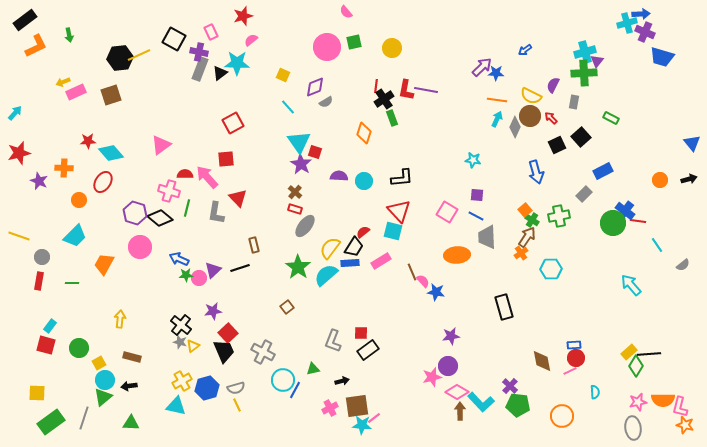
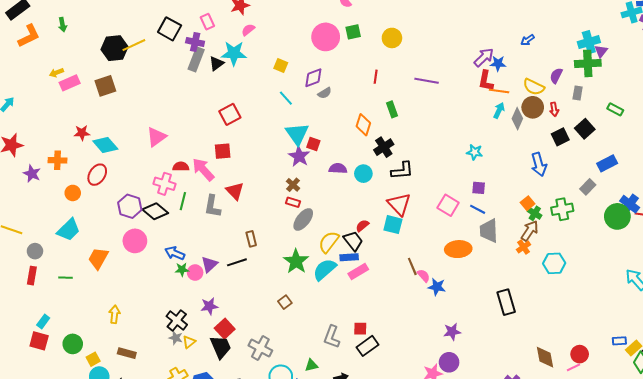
red L-shape: (406, 90) -> (486, 81), moved
black cross: (384, 99) -> (384, 147), moved
red arrow: (551, 118) -> (554, 109), turned -144
black trapezoid: (354, 247) -> (353, 241), turned -70
pink rectangle: (381, 261) -> (358, 272), moved
blue rectangle: (574, 345) -> (619, 341), moved

